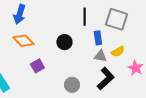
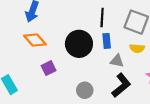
blue rectangle: (98, 38) -> (107, 41), moved
black circle: (64, 42) -> (79, 44), size x1.6
yellow semicircle: (118, 51) -> (137, 48), moved, turned 32

